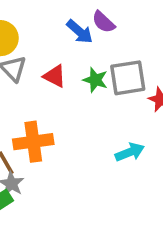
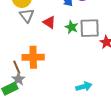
cyan arrow: (130, 152) -> (84, 86), moved

